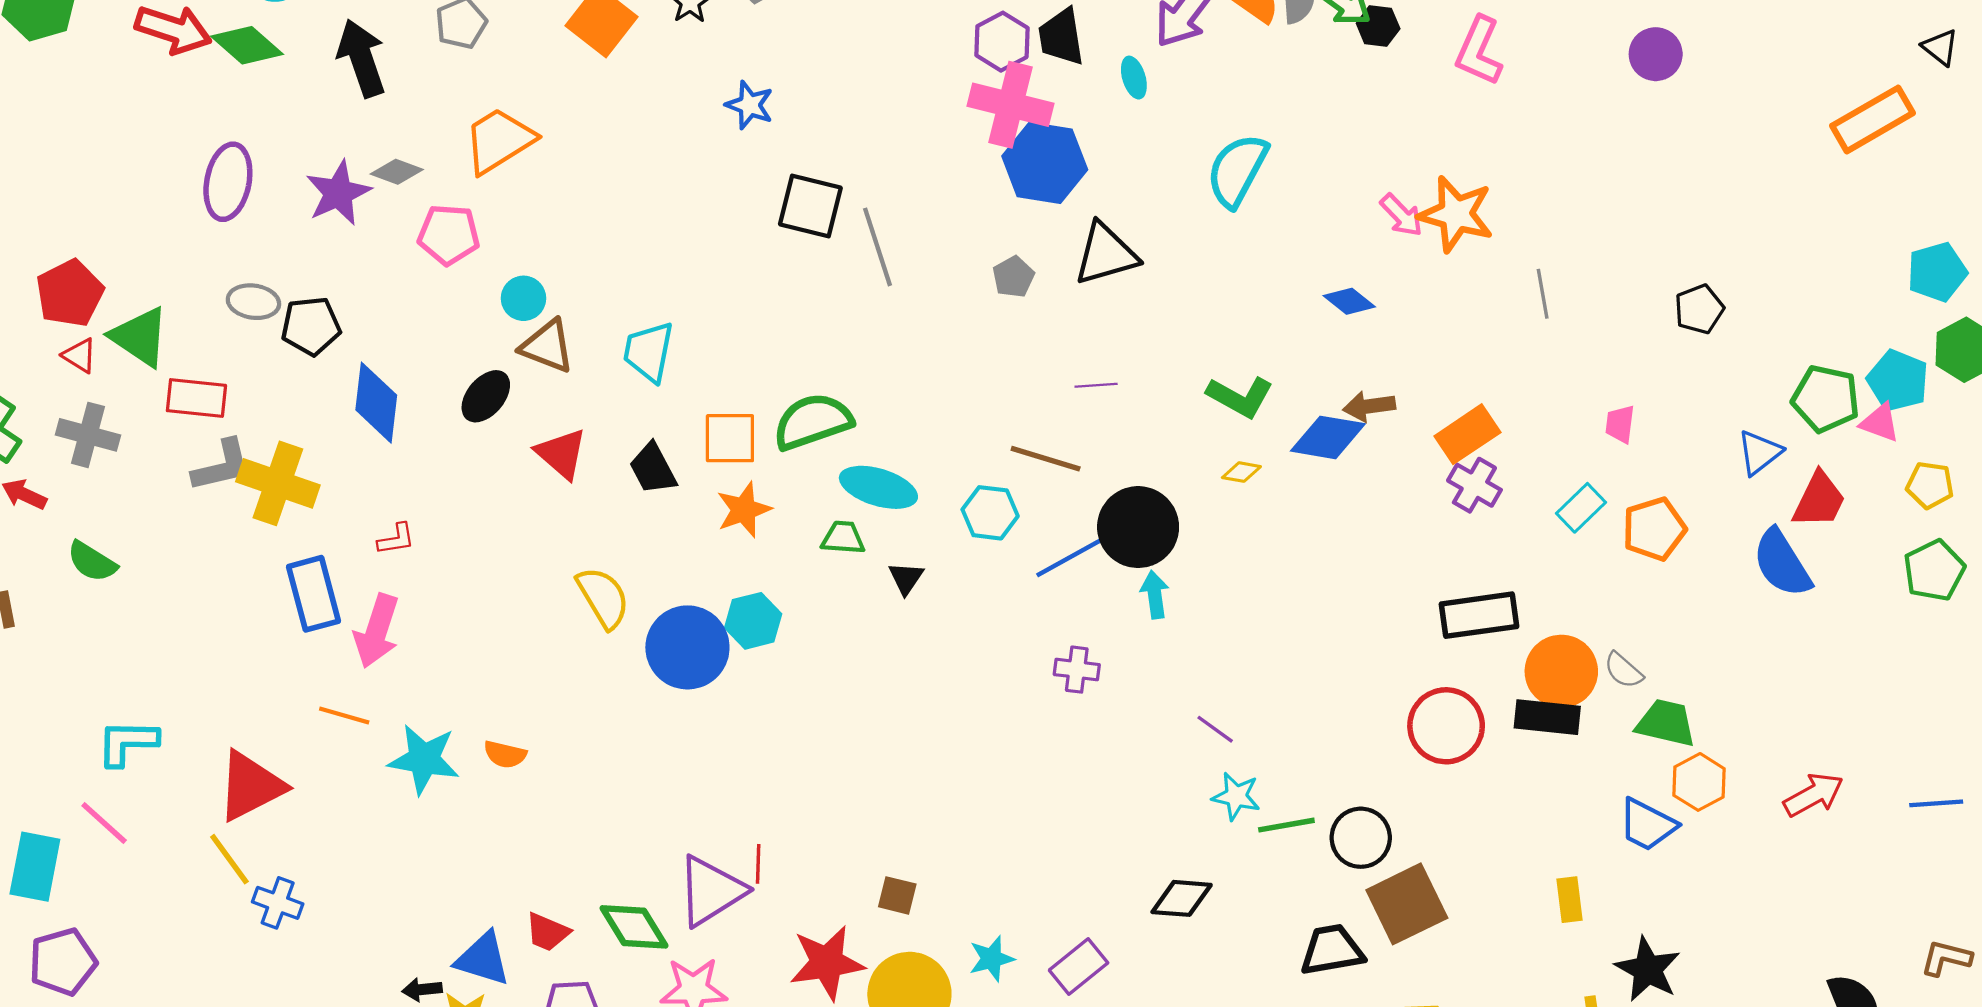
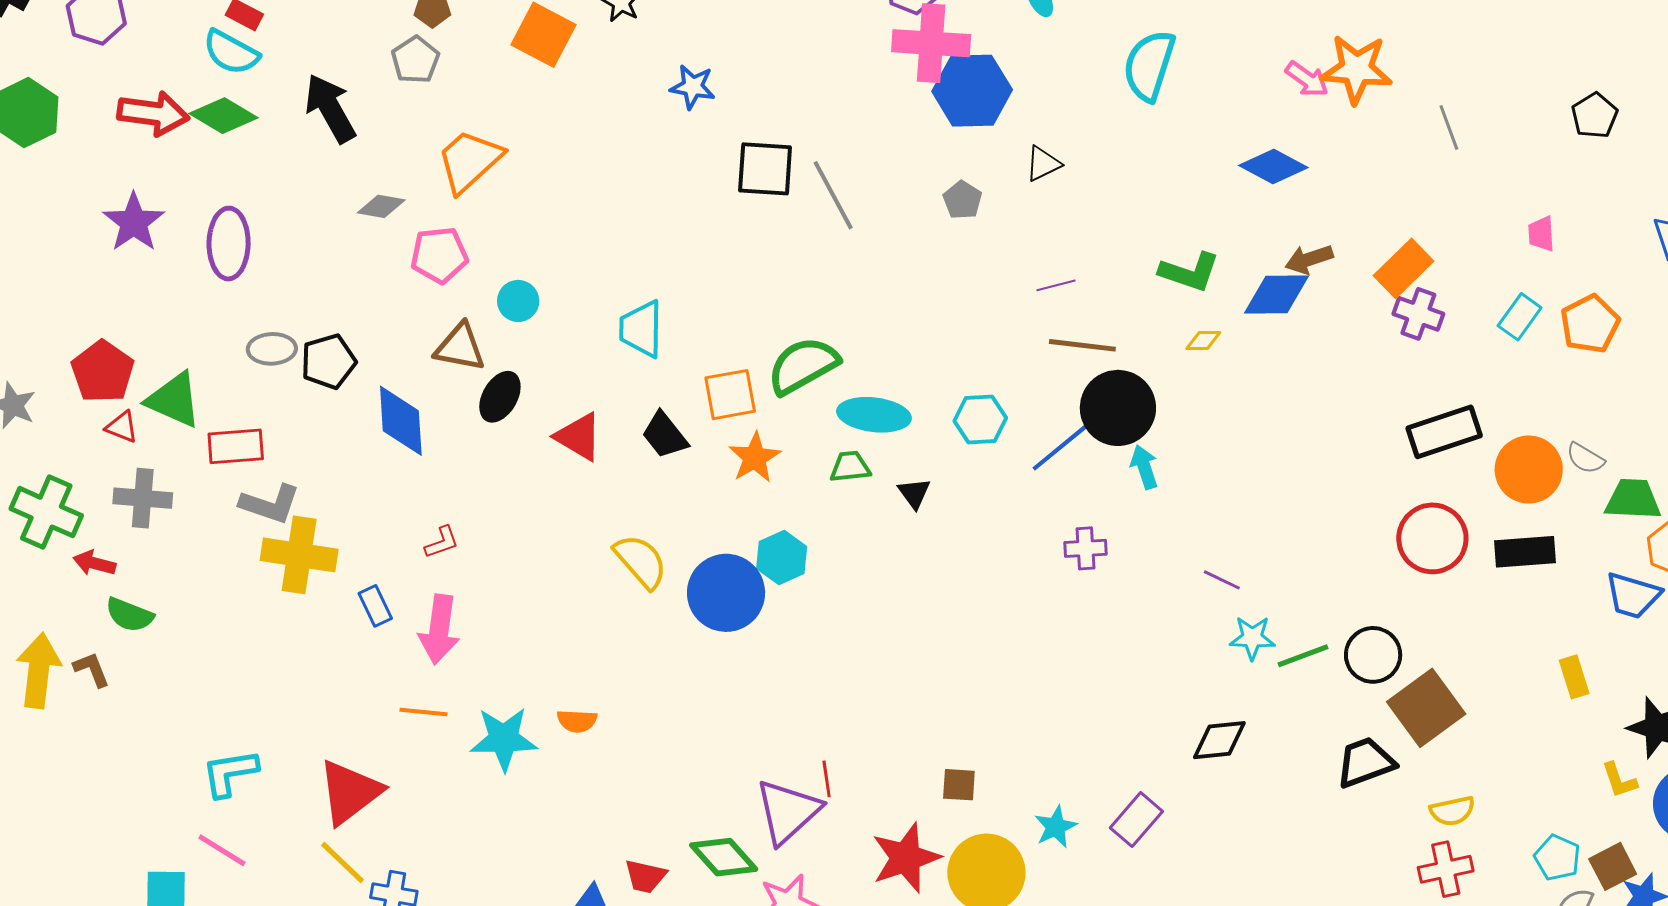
purple star: (338, 193) -> (134, 222), moved
black triangle: (1106, 254) -> (1043, 164), size x0.6
blue diamond: (1349, 301) -> (1273, 167), size x1.4
brown triangle: (547, 346) -> (460, 347), moved
brown line: (1046, 459) -> (1082, 345), moved
gray L-shape: (222, 466) -> (270, 504), turned 42
yellow cross: (278, 483) -> (299, 555), moved
green semicircle: (92, 562) -> (129, 615), moved
blue rectangle: (313, 594) -> (375, 606), size x0.6
black rectangle: (1547, 717) -> (1525, 552), moved

